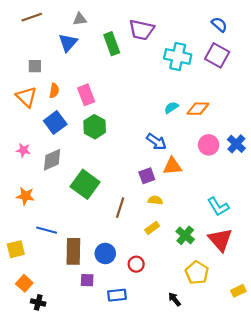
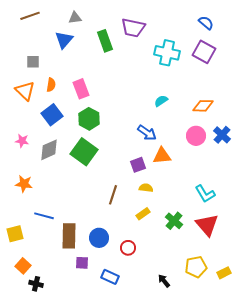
orange diamond: (198, 109) -> (203, 106), moved
green square: (85, 184) -> (84, 152), moved
yellow pentagon: (197, 273) -> (196, 267), moved, turned 30
blue rectangle: (117, 295) -> (110, 277), turned 30

